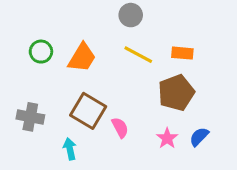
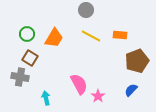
brown pentagon: (176, 93) -> (137, 61), moved
brown square: (88, 111) -> (30, 58), moved, size x0.7
pink semicircle: (120, 128) -> (79, 84), size x1.5
pink star: (167, 138) -> (98, 96), moved

